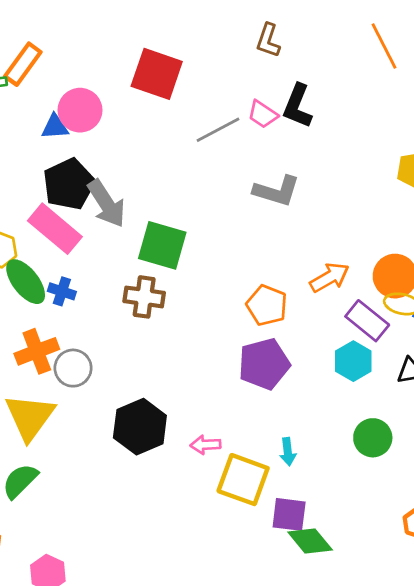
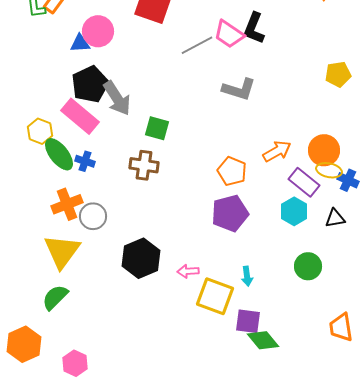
pink trapezoid: (263, 114) -> (229, 34), size x1.4
green square: (162, 245) -> (157, 128), size x0.7

